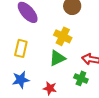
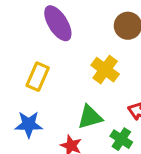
green triangle: (57, 58) -> (90, 117), moved

